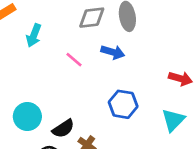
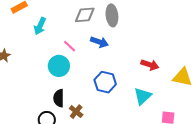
cyan circle: (27, 117) -> (59, 66), moved
black semicircle: (63, 129) -> (59, 98), turned 120

